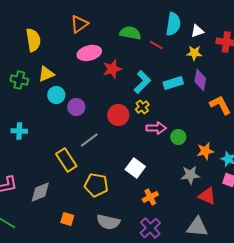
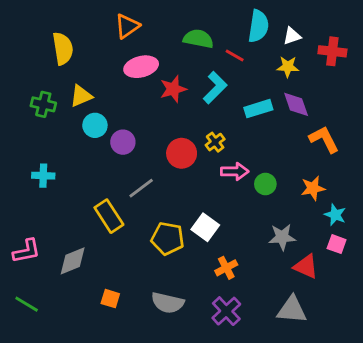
purple diamond: (200, 80) -> (296, 104), turned -30
cyan L-shape: (142, 82) -> (215, 88), moved
orange star: (205, 151) -> (313, 188), moved
yellow pentagon: (96, 185) -> (168, 238), moved

